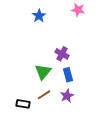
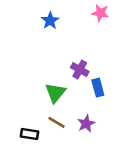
blue rectangle: (68, 75) -> (98, 88), moved
brown line: (44, 95) -> (57, 122), turned 64

